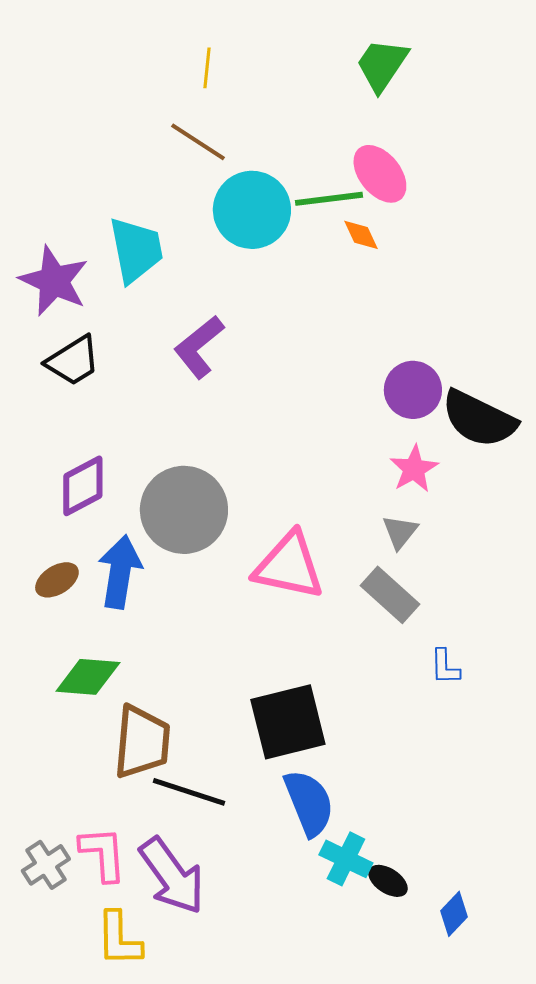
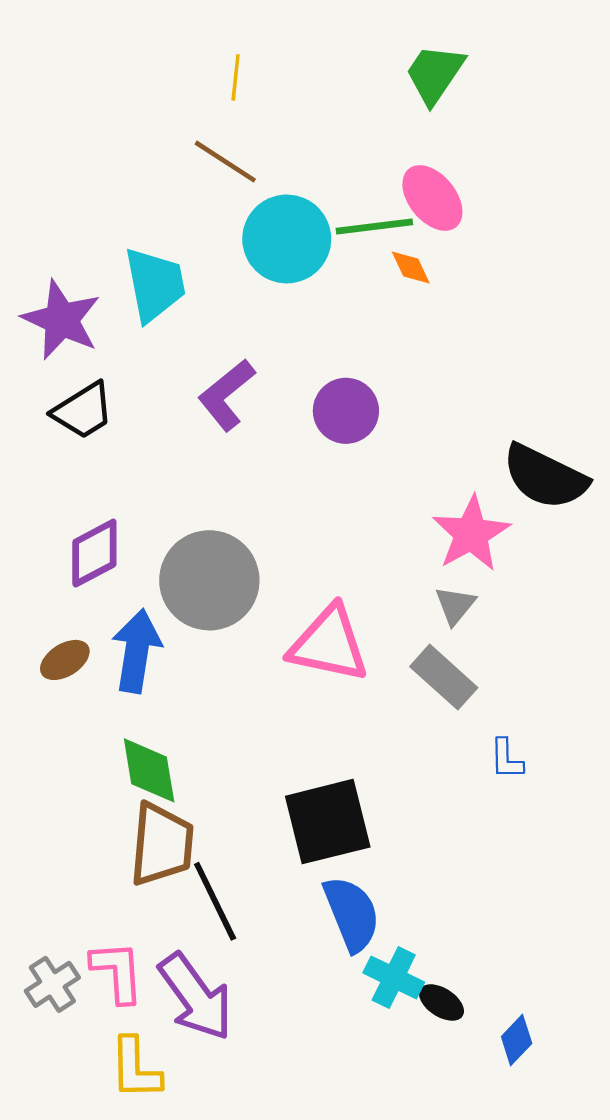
purple circle: (413, 390) -> (346, 411), moved
pink star: (414, 469) -> (471, 534), size x1.4
green diamond: (88, 677) -> (149, 770), moved, turned 76
black line: (189, 792) -> (215, 901), turned 46

